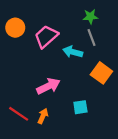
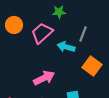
green star: (90, 17) -> (59, 12), moved
gray line: (91, 38) -> (83, 34), turned 42

